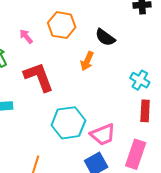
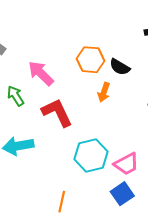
orange hexagon: (62, 25) -> (91, 60), moved
pink arrow: (26, 36) -> (41, 73), size x1.8

